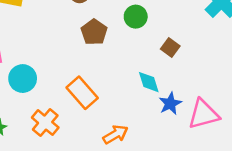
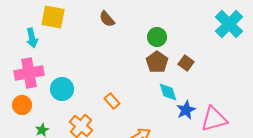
brown pentagon: (94, 32) -> (157, 62), moved
orange rectangle: (82, 93) -> (112, 101), size x0.6

